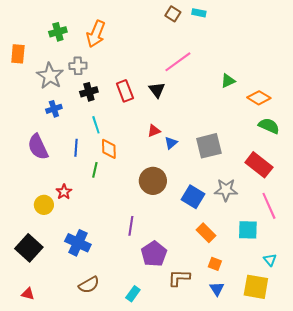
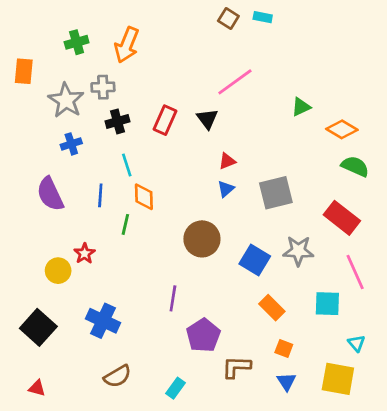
red rectangle: (125, 91) -> (165, 120), turned 45
red triangle: (154, 131) -> (227, 161), moved

